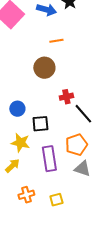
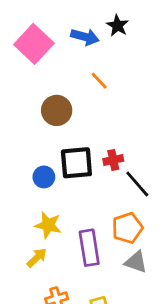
orange line: (56, 41) -> (99, 81), turned 56
brown circle: (44, 68) -> (57, 110), moved
black square: (40, 124) -> (76, 163), moved, size x1.4

